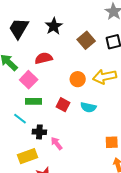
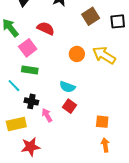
red semicircle: (44, 58) -> (46, 28), turned 30
yellow arrow: (105, 77) -> (104, 55), turned 35
red square: (63, 105) -> (70, 106), moved
cyan semicircle: (88, 107) -> (67, 87), moved

